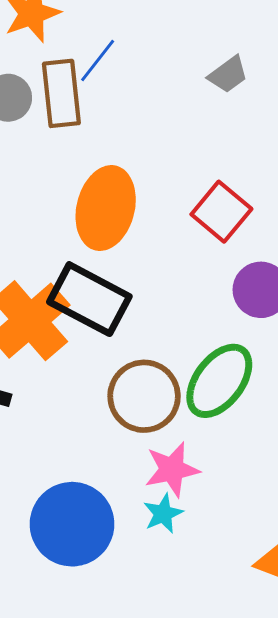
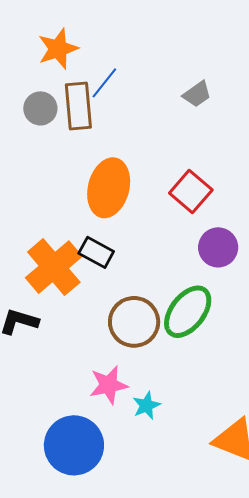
black rectangle: (89, 299) -> (96, 252), size x0.6
pink star: (172, 469) -> (109, 385), moved
blue circle: (72, 524) -> (74, 445), moved

